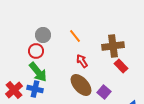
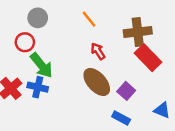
gray circle: (43, 35) -> (38, 18), moved
red circle: (36, 51) -> (25, 42), moved
red rectangle: (121, 66) -> (148, 58), size x1.5

